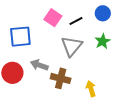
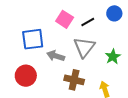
green star: (103, 41) -> (113, 57), moved
gray arrow: (39, 65) -> (56, 56), moved

